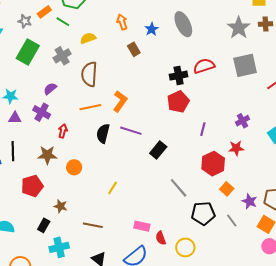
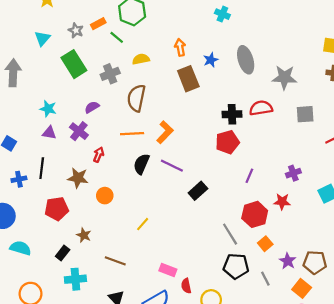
gray star: (239, 28) -> (284, 77), moved, turned 30
brown rectangle: (134, 49) -> (188, 79), size x1.6
green rectangle: (28, 52) -> (74, 64), turned -70
gray square: (245, 65) -> (305, 114), size x0.7
gray line: (179, 188) -> (230, 234), moved

